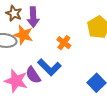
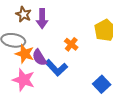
orange star: (23, 35) -> (25, 54), moved
purple semicircle: (33, 75) -> (39, 58), moved

